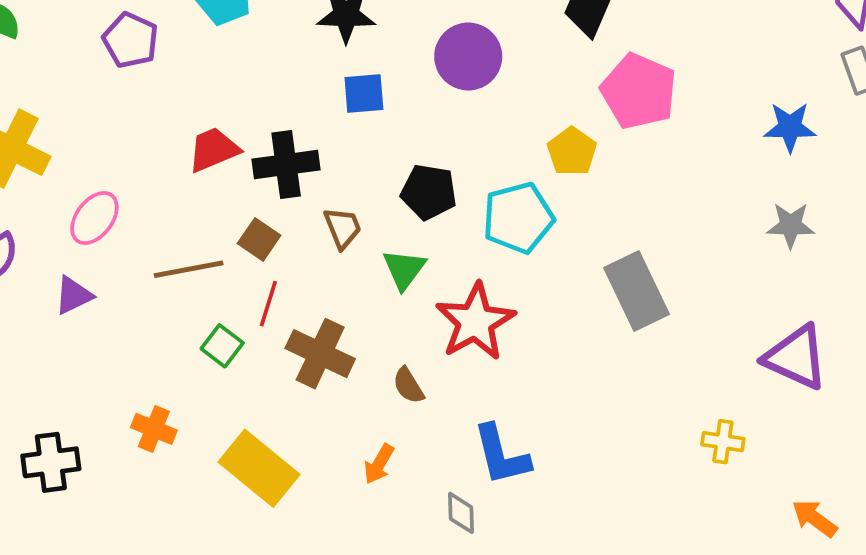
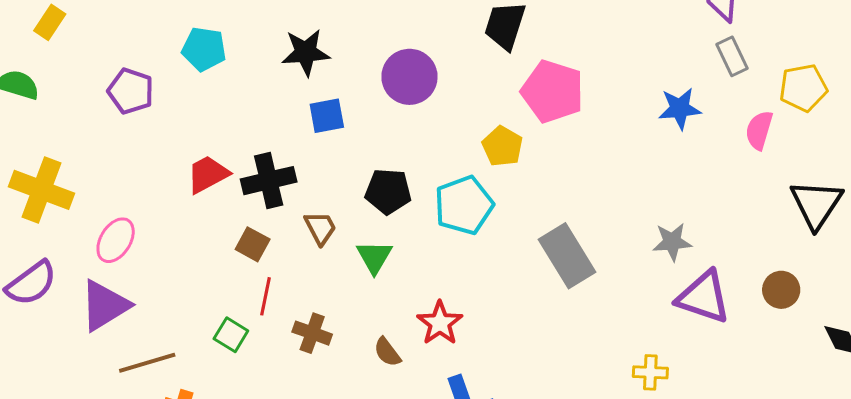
gray star: (791, 225) -> (672, 242), moved
brown line: (189, 269) -> (147, 363), moved
purple triangle: (73, 295) -> (105, 306), size x1.6
red star: (475, 322) -> (440, 323), moved, size x0.7
brown cross: (320, 354) -> (312, 333), size x0.7

